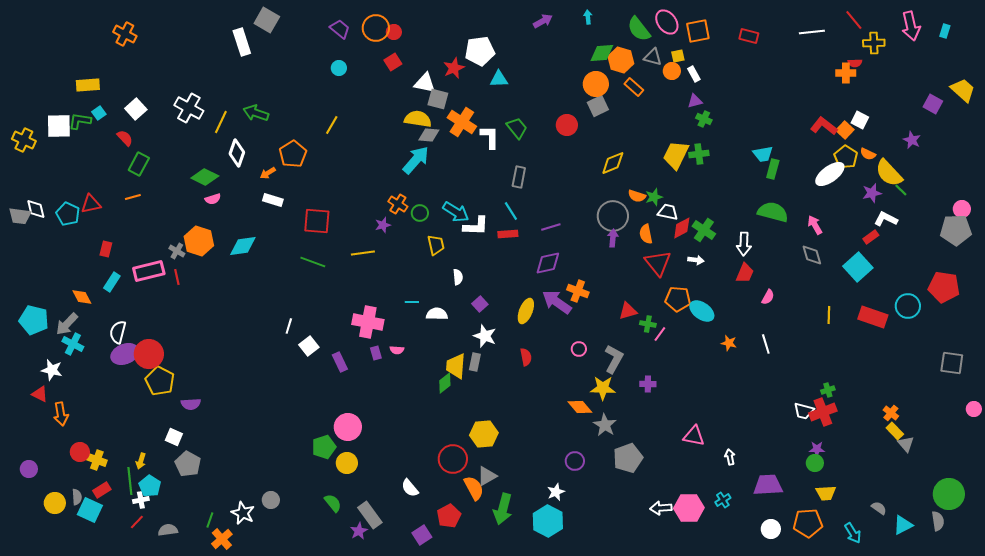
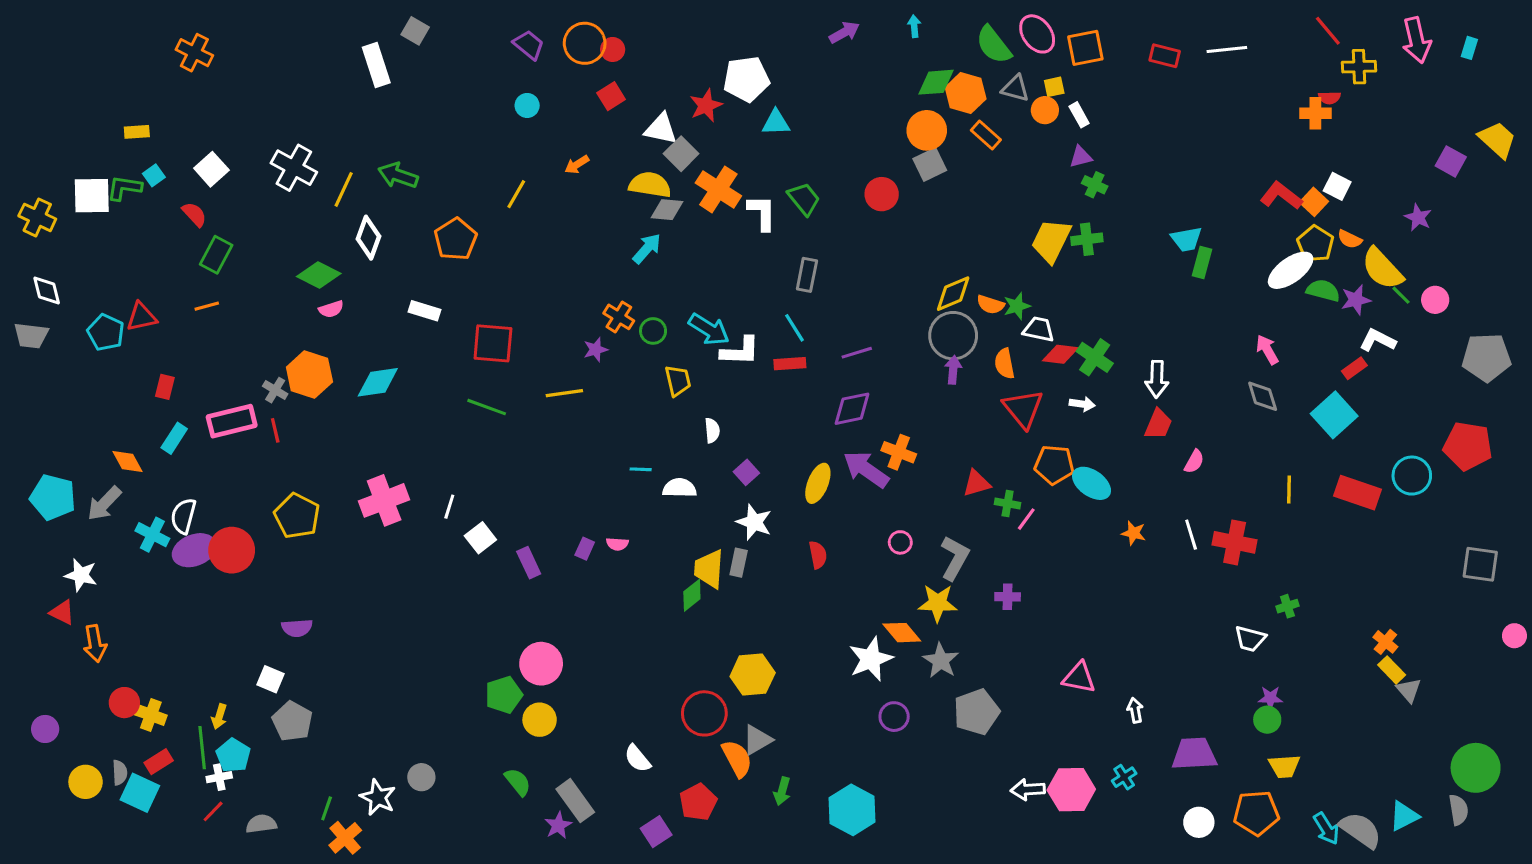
gray square: (267, 20) -> (415, 31), size x0.7
white line: (812, 32) -> (1227, 49), moved
yellow rectangle: (88, 85) -> (137, 132), size x0.7
gray square: (438, 99) -> (681, 154), turned 30
cyan arrow: (416, 160) -> (647, 249), size x0.7
yellow diamond: (613, 163) -> (953, 294), moved
orange arrow: (268, 173) -> (577, 165), moved
white diamond: (36, 209) -> (47, 291), moved
pink circle: (962, 209) -> (1435, 300), moved
green semicircle: (773, 212) -> (1323, 291), moved, size x0.7
red diamond: (682, 228) -> (1060, 354), turned 35
pink cross: (368, 322) -> (384, 500), moved, turned -32
cyan cross: (73, 344) -> (152, 535), moved
purple rectangle: (376, 353) -> (585, 549), turned 40
yellow pentagon: (160, 381) -> (297, 516), moved
red cross: (823, 412) -> (1235, 542), moved, turned 32
white star: (556, 492) -> (871, 659), moved, size x1.6
gray semicircle: (879, 508) -> (1361, 830), moved, size x1.8
green arrow: (503, 509) -> (782, 791), size x0.6

